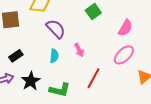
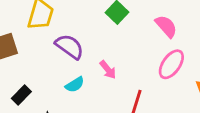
pink semicircle: (125, 28) -> (166, 26), turned -60
cyan semicircle: (54, 56) -> (75, 85), turned 64

